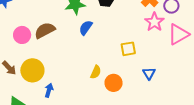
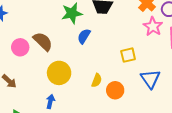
brown semicircle: (45, 30) -> (43, 41), turned 75
yellow circle: (32, 70) -> (59, 73), moved
blue triangle: (149, 73) -> (150, 79), size x1.5

